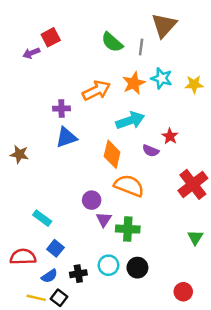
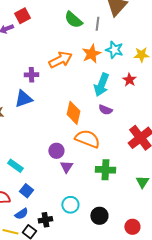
cyan arrow: (130, 121) -> (101, 85), moved, turned 130
red star: (170, 136) -> (129, 80), moved
blue triangle: (66, 137) -> (23, 99), moved
green cross: (128, 229) -> (105, 170), moved
black circle: (137, 268) -> (99, 216), moved
black cross: (78, 274) -> (45, 220), moved

